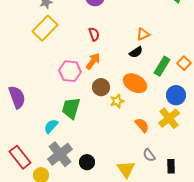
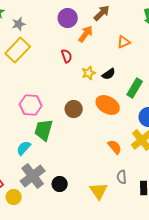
orange triangle: (143, 34) -> (124, 42), moved
orange arrow: (93, 61) -> (86, 34), moved
pink hexagon: (70, 71) -> (31, 105), moved
yellow star: (117, 101) -> (89, 73), moved
gray semicircle: (149, 155) -> (122, 177), turned 32

